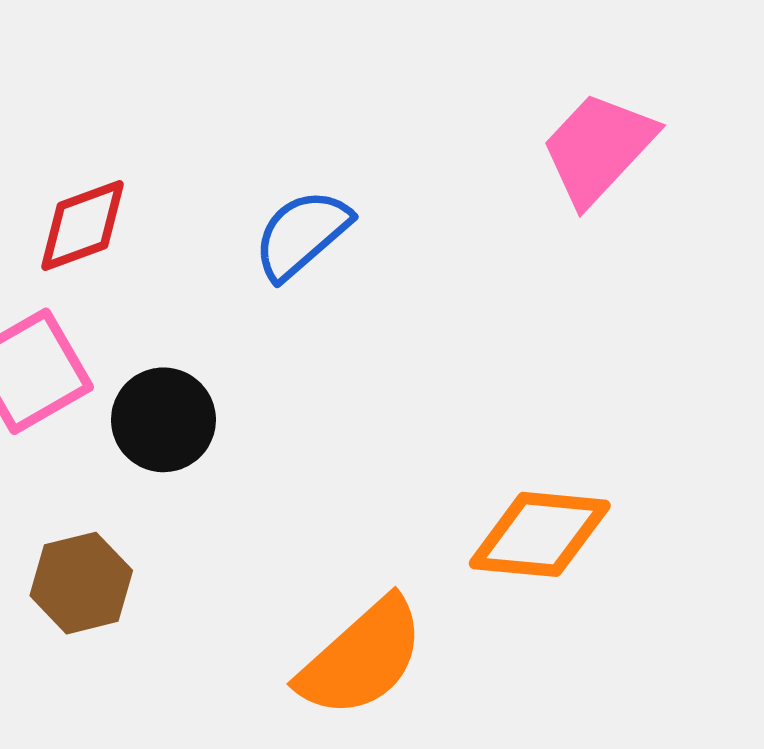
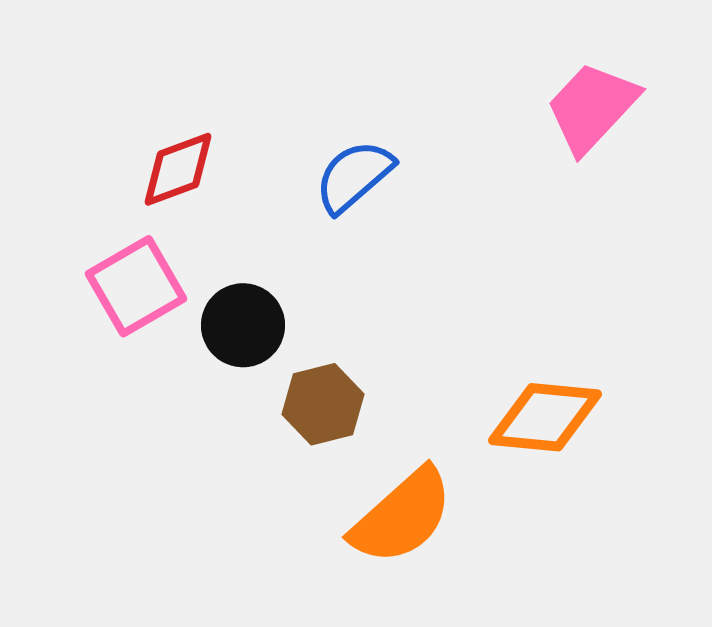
brown hexagon: (81, 583) -> (323, 404), moved

